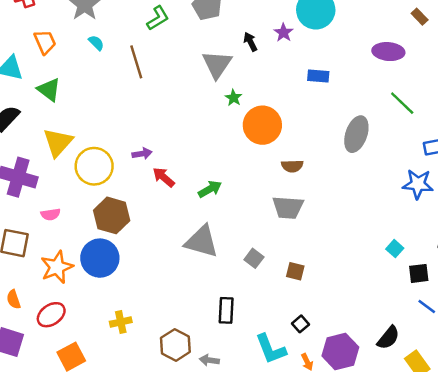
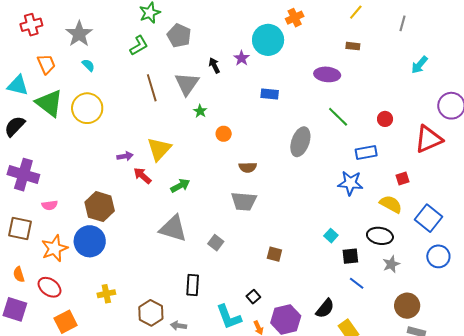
brown rectangle: (420, 17) -> (353, 46), turned -40
brown line: (136, 62) -> (152, 88), moved
green triangle: (49, 90) -> (49, 103), size x1.4
orange circle: (262, 125) -> (224, 134), size x0.5
yellow triangle: (58, 142) -> (159, 149), moved
yellow circle: (94, 166) -> (87, 108), moved
brown square: (295, 271) -> (274, 254), moved
red ellipse: (51, 315) -> (49, 287), turned 70

